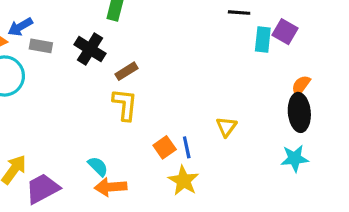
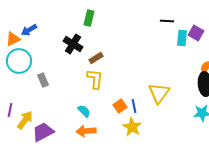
gray rectangle: (41, 46) -> (43, 80), moved, turned 56
yellow triangle: (226, 127) -> (159, 93), size x1.6
cyan semicircle: (98, 166) -> (84, 111), moved

